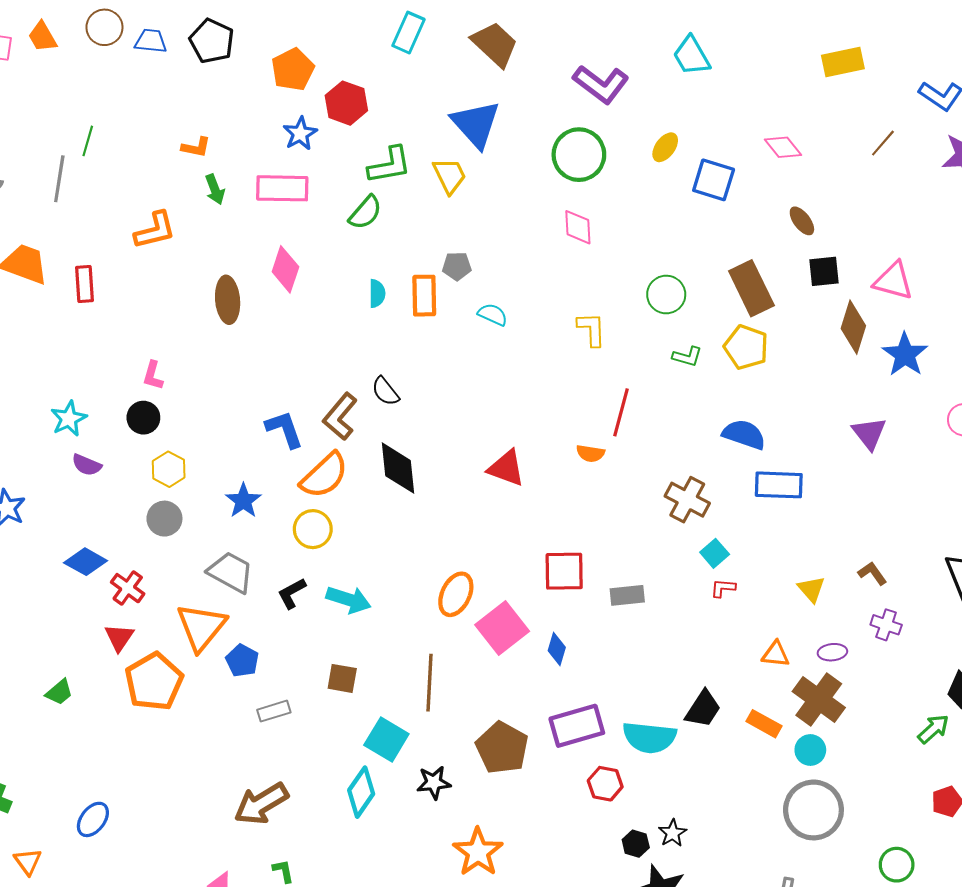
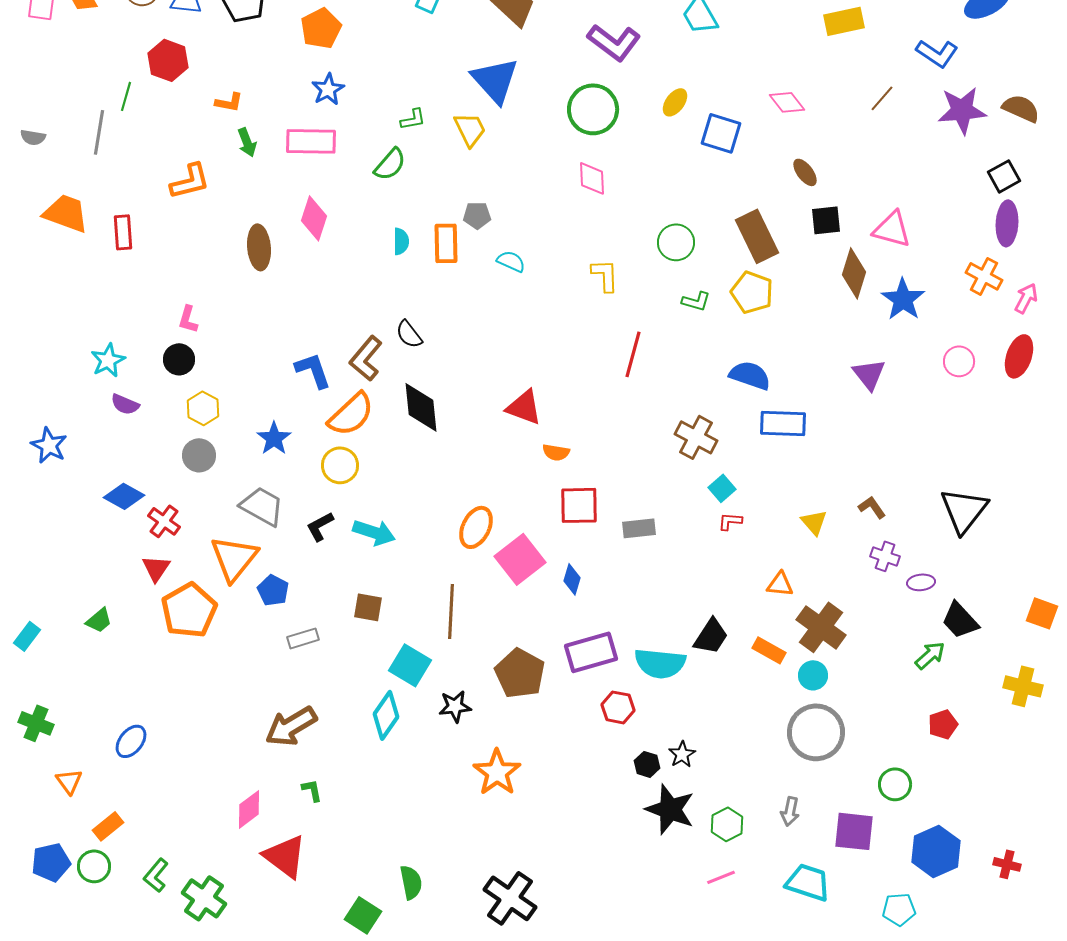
red hexagon: (346, 103) -> (168, 60), moved
green L-shape: (390, 165) -> (413, 119), size x0.6
orange semicircle: (590, 453) -> (556, 452), moved
purple ellipse: (832, 652) -> (921, 582), moved

